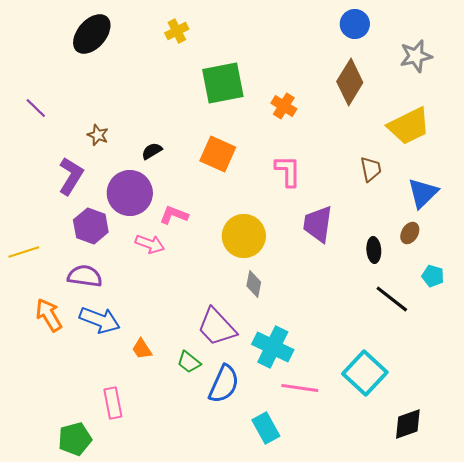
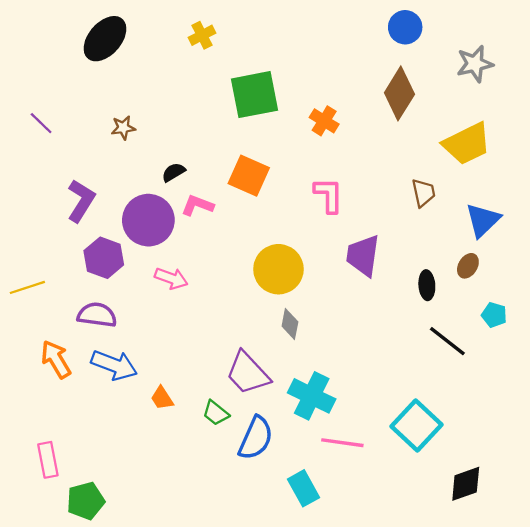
brown star: (98, 135) -> (123, 128), moved, turned -30
pink L-shape: (174, 215) -> (197, 205), moved
pink rectangle: (113, 403) -> (48, 460), moved

